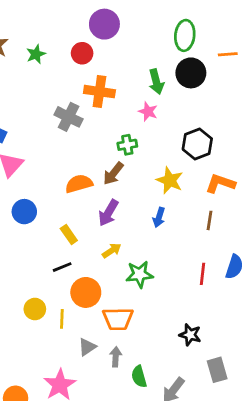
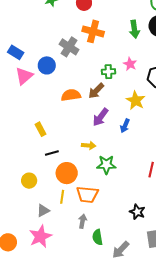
pink star: (148, 112) -> (130, 64), moved
blue circle: (24, 212) -> (47, 65), moved
purple arrow: (108, 213) -> (100, 117), moved
yellow rectangle: (69, 235) -> (41, 129), moved
yellow arrow: (112, 251) -> (89, 145), turned 32
yellow line: (62, 319) -> (62, 197), moved
gray triangle: (87, 347) -> (43, 211), moved

